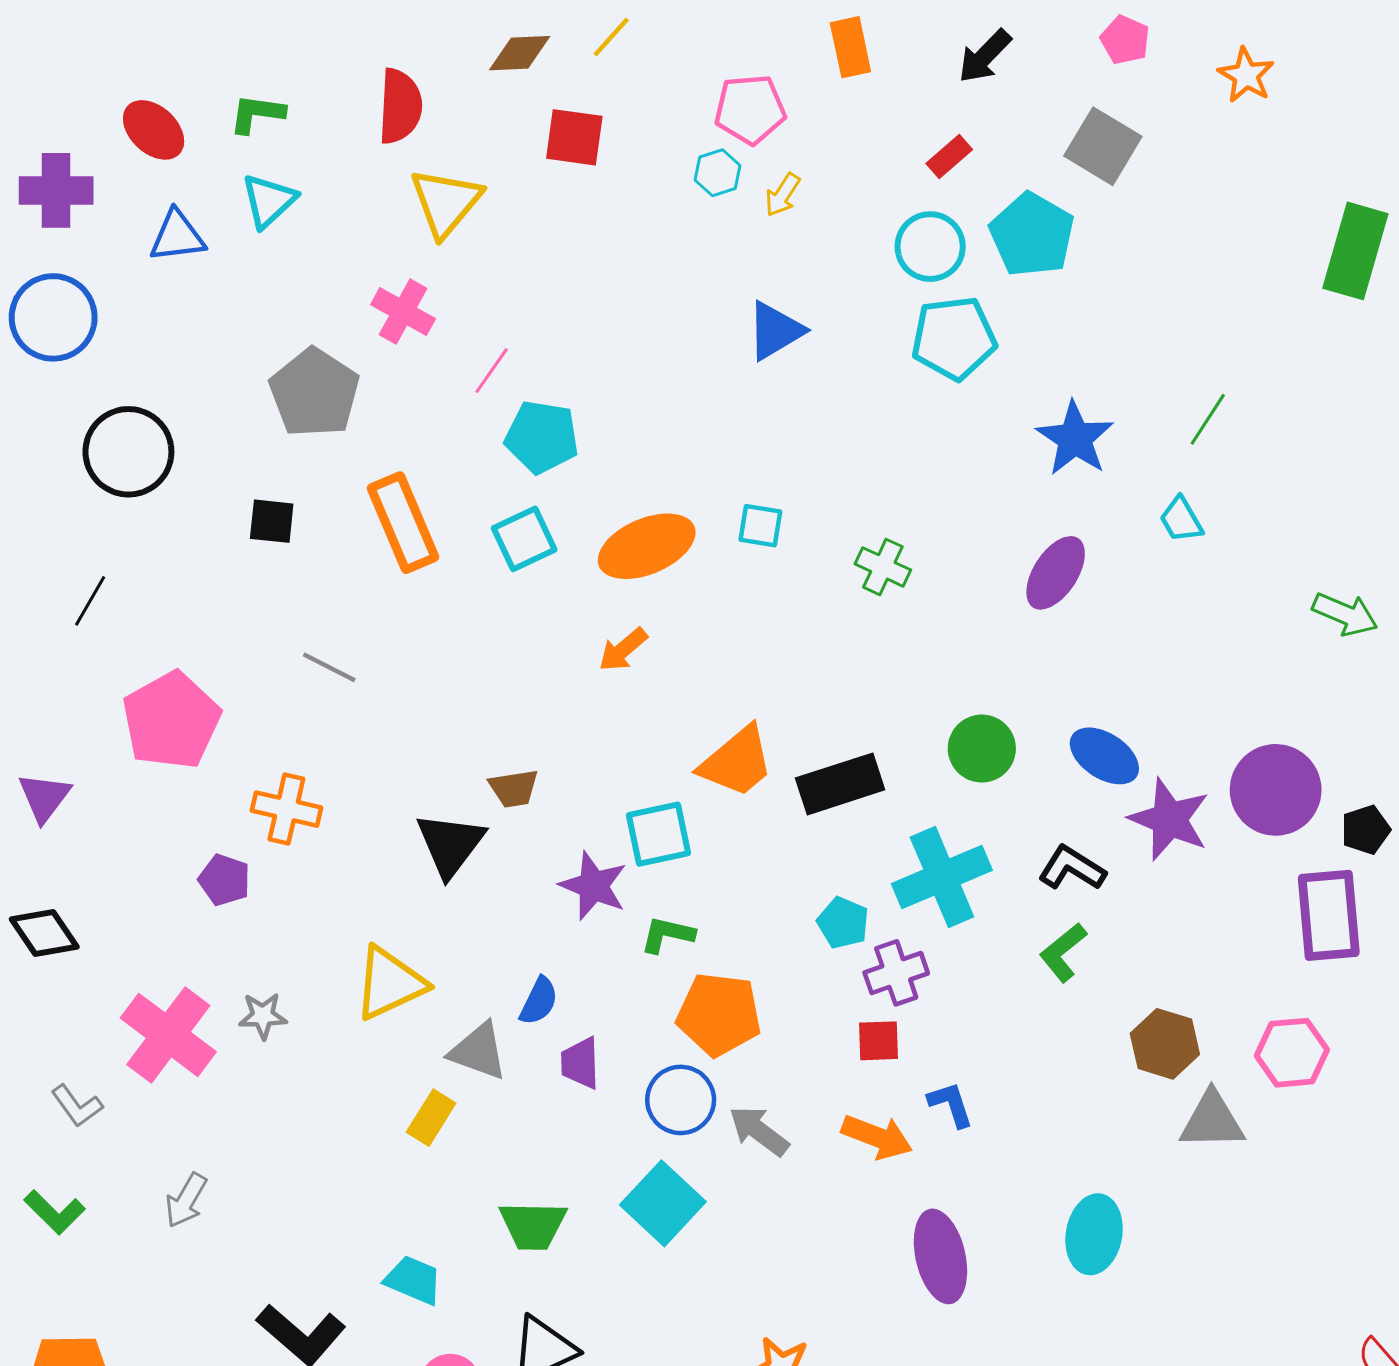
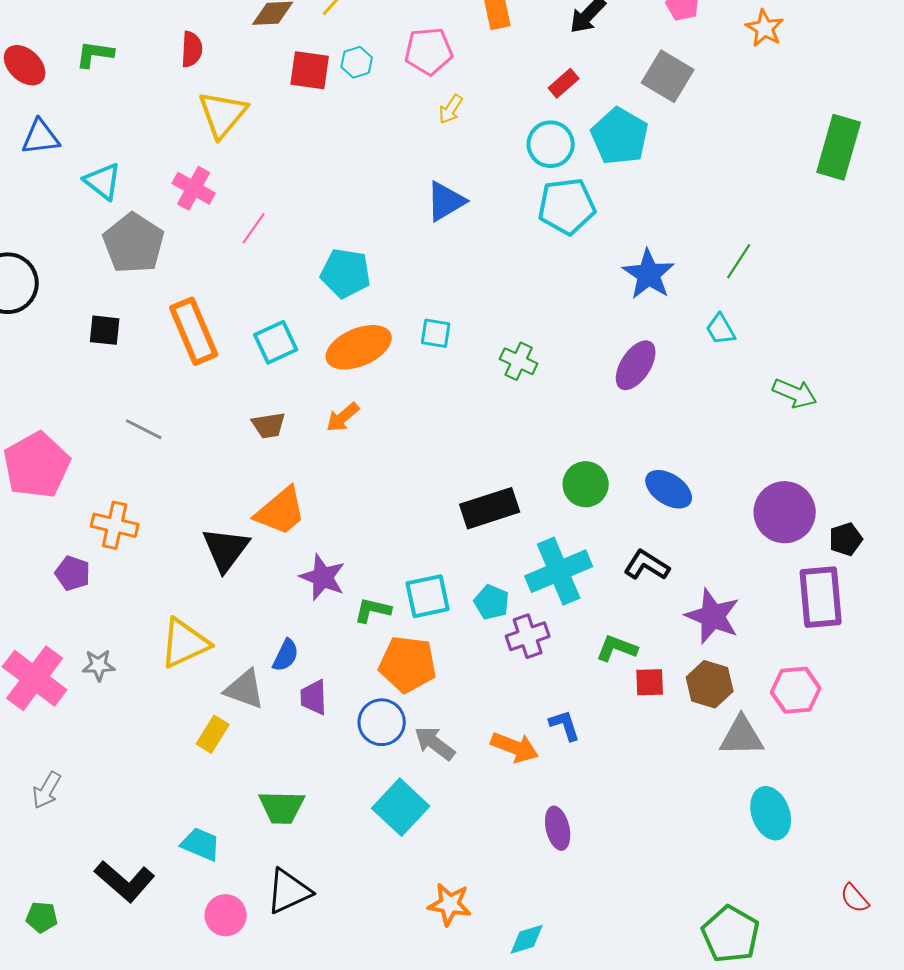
red semicircle: (400, 106) -> (192, 49), size x0.7
cyan hexagon: (718, 173) -> (357, 62), moved
cyan triangle: (269, 201) -> (103, 181), moved, turned -39
cyan pentagon: (542, 437) -> (346, 273), moved
green arrow: (1345, 614) -> (795, 393), moved
orange trapezoid: (737, 762) -> (281, 511), moved
brown trapezoid: (514, 788) -> (269, 425), moved
purple star: (1169, 819) -> (713, 616), moved
cyan square: (658, 834) -> (428, 596), moved
green L-shape: (1063, 952) -> (617, 648), moved, turned 60
red square: (878, 1041) -> (650, 682), moved
cyan square: (663, 1203) -> (401, 807), moved
cyan ellipse: (1094, 1234) -> (771, 813), moved, turned -30
purple ellipse: (940, 1256) -> (558, 828), size x0.7

